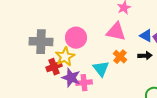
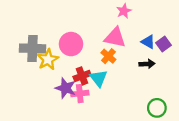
yellow star: (65, 57) -> (48, 59), moved
orange cross: (120, 57) -> (108, 56), moved
red cross: (54, 67) -> (82, 76), moved

